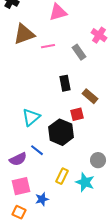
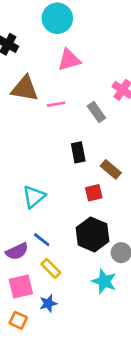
brown triangle: (24, 34) -> (25, 89), turned 30
black hexagon: (61, 132) -> (92, 234), moved
yellow rectangle: (62, 176) -> (51, 268), moved, turned -70

